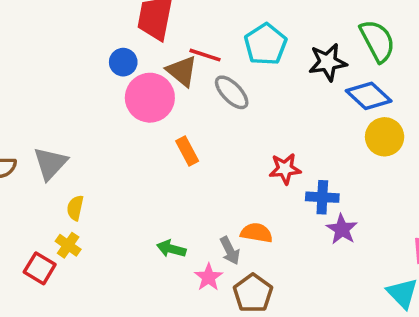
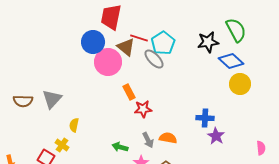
cyan pentagon: (265, 44) -> (163, 43), moved
blue circle: (123, 62) -> (93, 42), size x1.5
red star: (285, 169) -> (143, 109), moved
yellow semicircle: (75, 208) -> (74, 125), moved
gray arrow: (230, 251) -> (148, 140), moved

